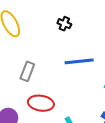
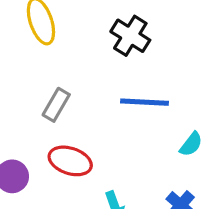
black cross: (64, 24) -> (130, 36), size x1.6

